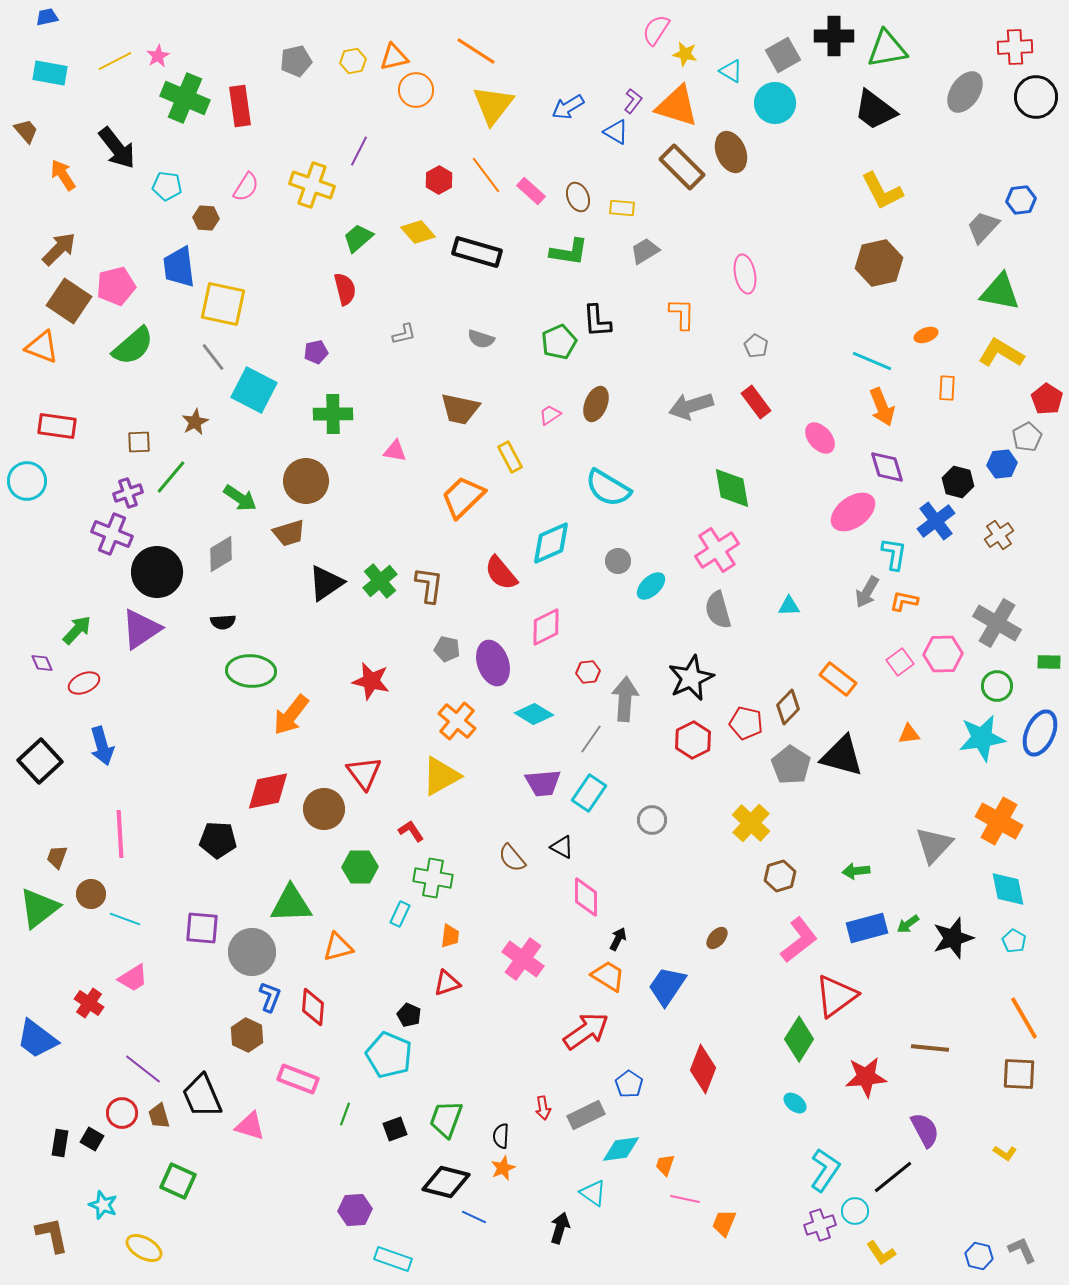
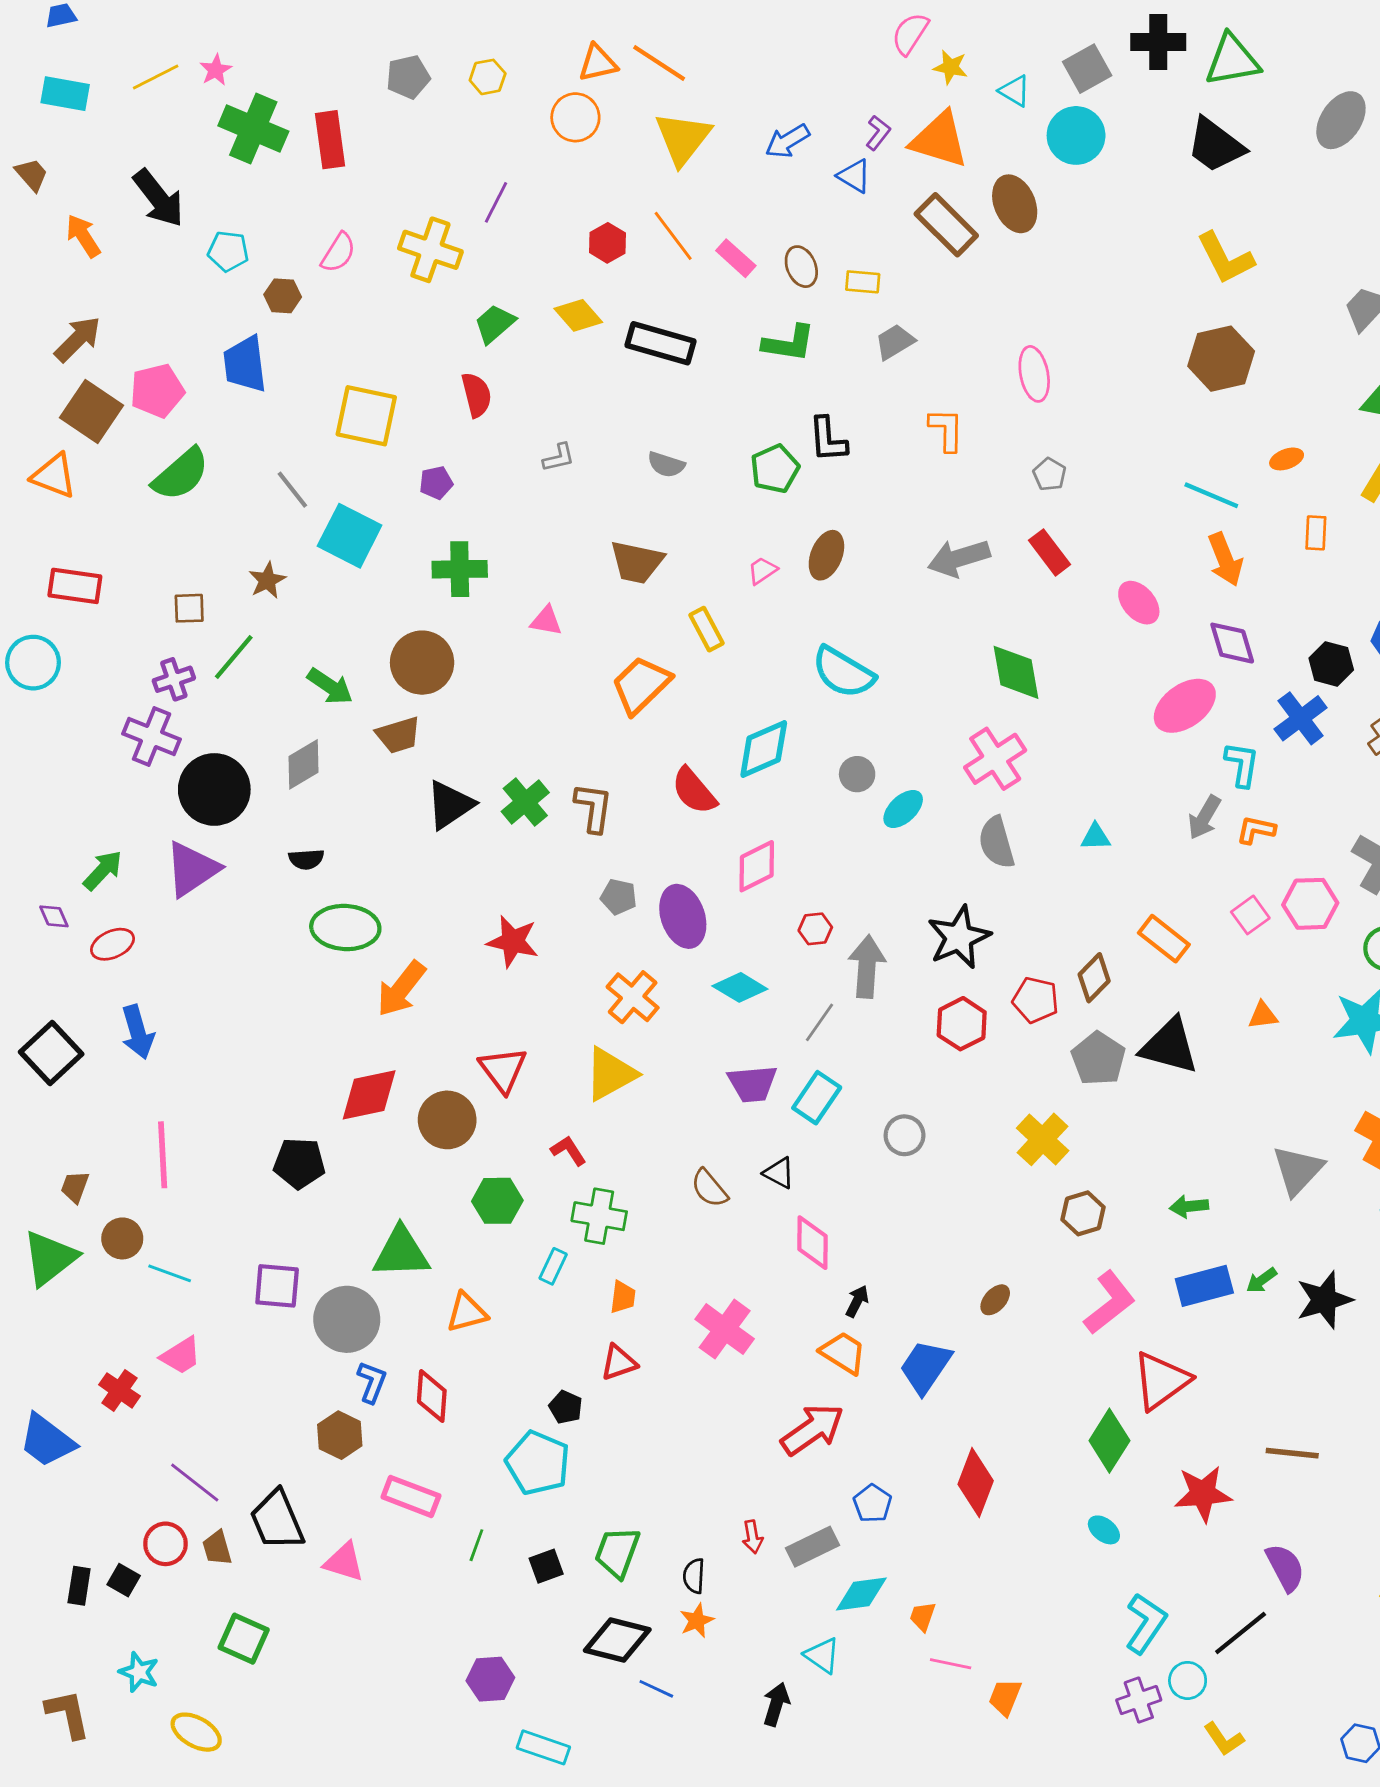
orange triangle: (394, 57) -> (598, 63), moved
yellow square: (223, 304) -> (366, 416), moved

